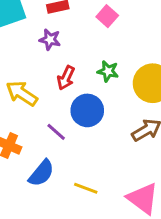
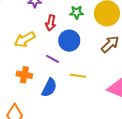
yellow arrow: (22, 93) -> (25, 39), turned -50
yellow line: (86, 188) -> (78, 76), moved

